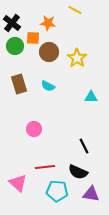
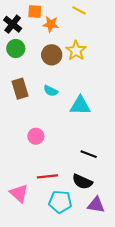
orange square: (33, 38) -> (35, 12), moved
yellow star: (77, 58) -> (76, 51), moved
cyan triangle: (91, 97) -> (80, 106), moved, size x1.5
black line: (84, 146) -> (89, 154), turned -42

